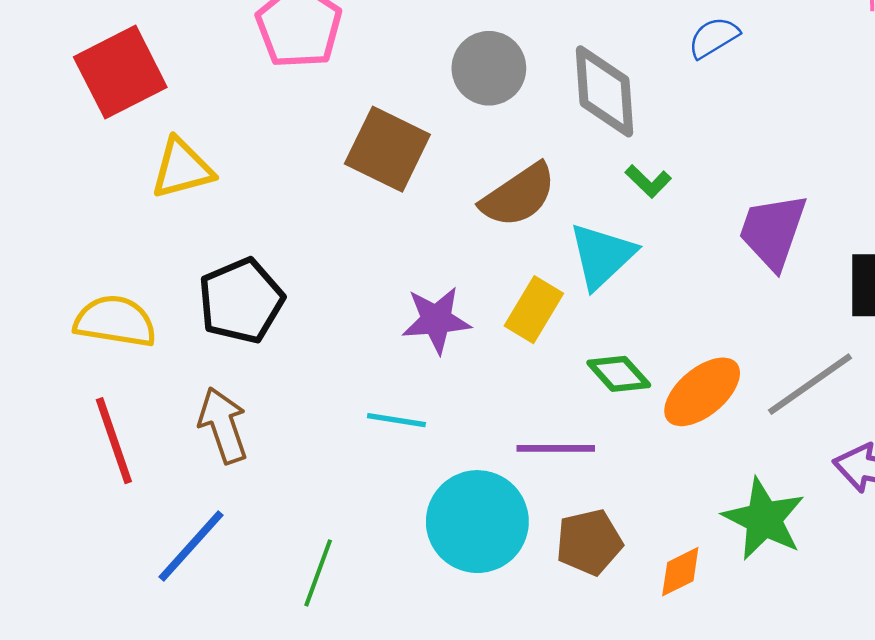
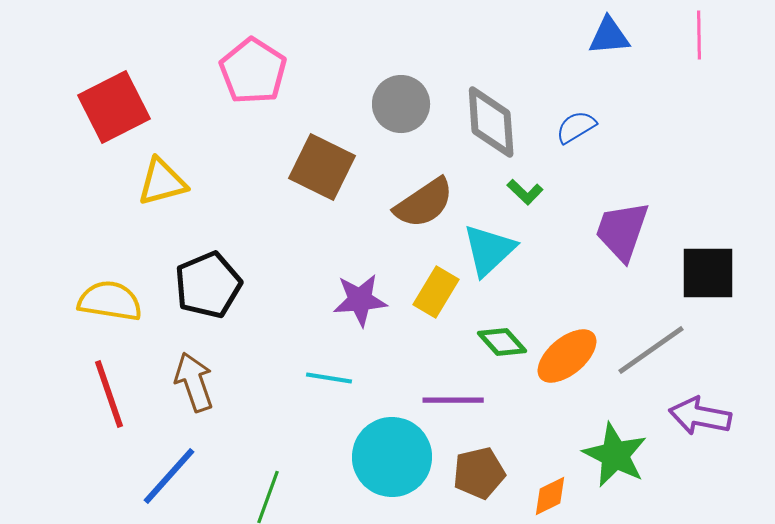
blue semicircle: (714, 37) -> (576, 127), moved

